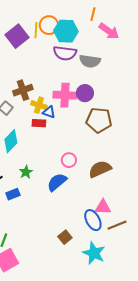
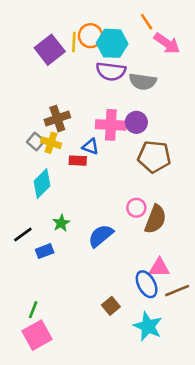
orange line: (93, 14) -> (147, 22), turned -48
yellow cross: (39, 105) -> (51, 143), moved
pink circle: (69, 160) -> (136, 208), moved
brown semicircle: (100, 169) -> (155, 219), turned 135

